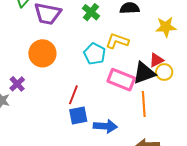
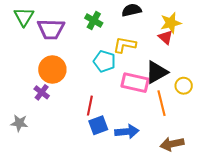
red triangle: (156, 60) -> (166, 37), moved, turned -42
yellow circle: (164, 72) -> (184, 86), moved
purple cross: (17, 84) -> (42, 92), moved

